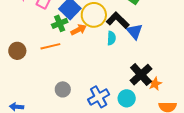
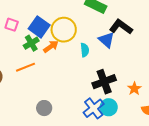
black L-shape: (118, 20) -> (121, 27), moved
black cross: (141, 75) -> (104, 82), moved, turned 30
blue cross: (99, 97) -> (94, 108), moved

